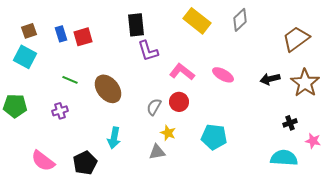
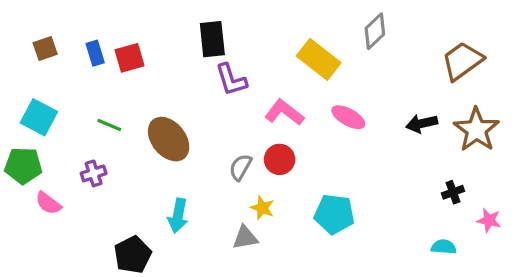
yellow rectangle: (197, 21) -> (319, 59), moved
cyan square: (25, 57) -> (39, 117), moved
cyan semicircle: (284, 158) -> (444, 247), size x0.6
pink semicircle: (43, 161) -> (48, 203), moved, size x0.7

